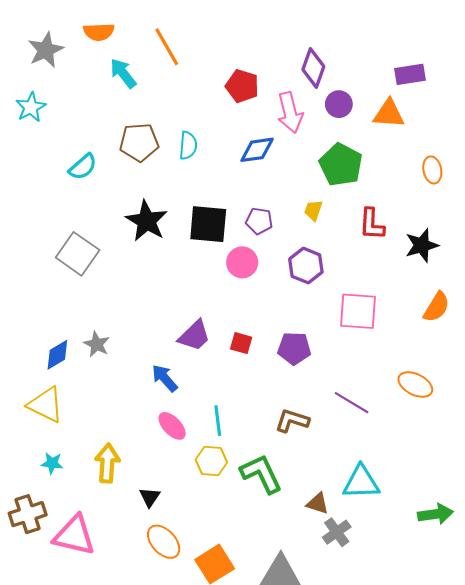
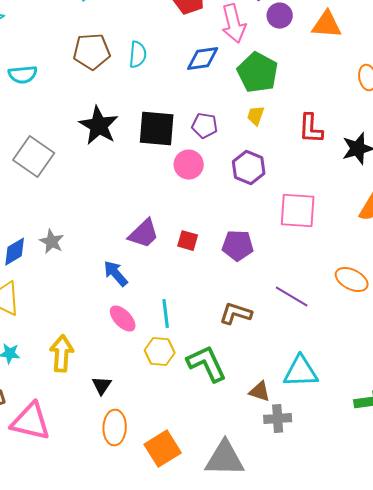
green pentagon: (341, 165) -> (258, 73), moved
cyan semicircle: (83, 167) -> (23, 75), moved, turned 36
gray cross: (337, 532) -> (278, 419), turned 32
orange ellipse: (164, 542) -> (115, 428), turned 44

